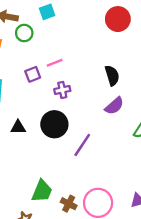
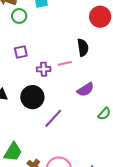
pink line: (55, 63) -> (65, 63), moved
black semicircle: (112, 75) -> (83, 48), moved

